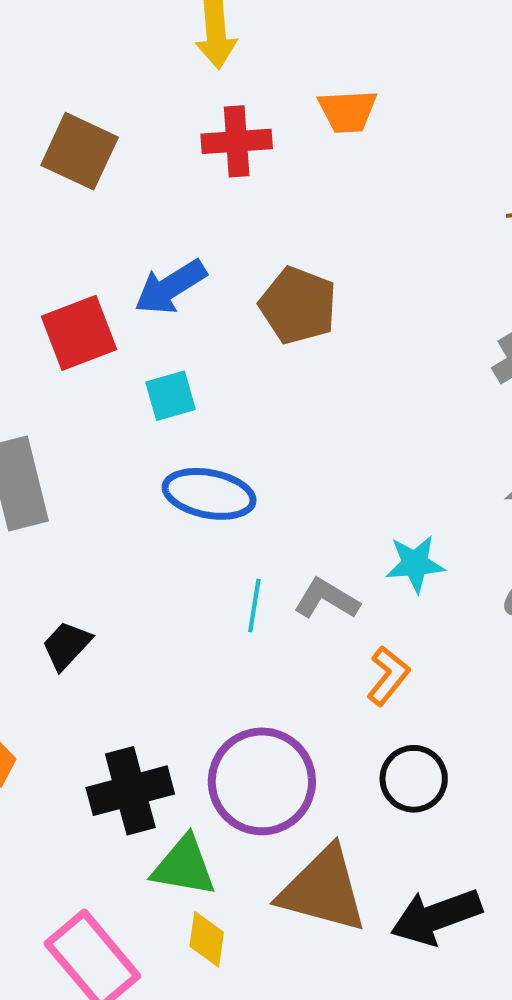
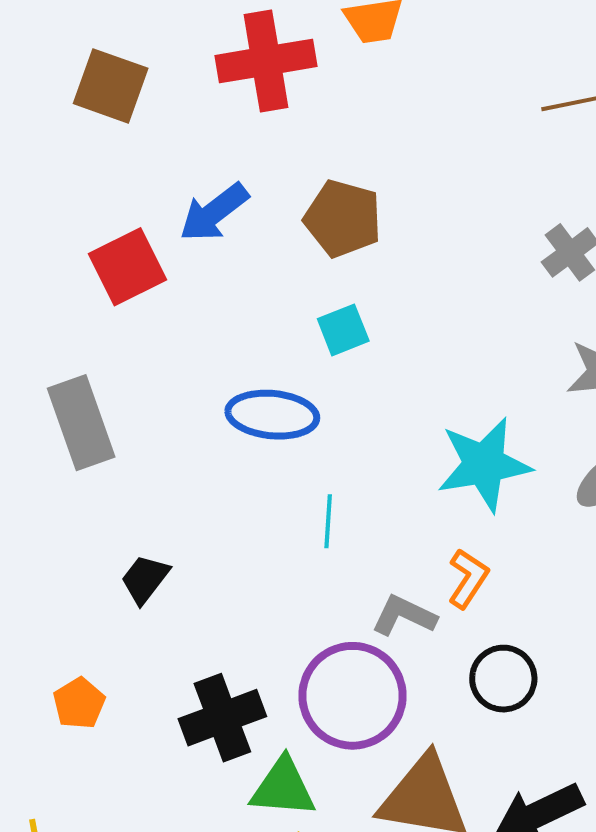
red cross: (237, 141) -> (266, 61), size x1.4
cyan square: (171, 396) -> (343, 330), moved
cyan star: (415, 564) -> (484, 464), size x1.6
gray L-shape: (327, 599) -> (404, 616), moved

